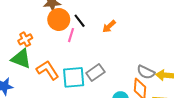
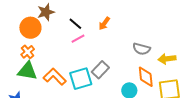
orange circle: (59, 20) -> (30, 28), moved
pink line: (71, 35) -> (78, 39), moved, turned 56
gray semicircle: (146, 72) -> (142, 49), moved

